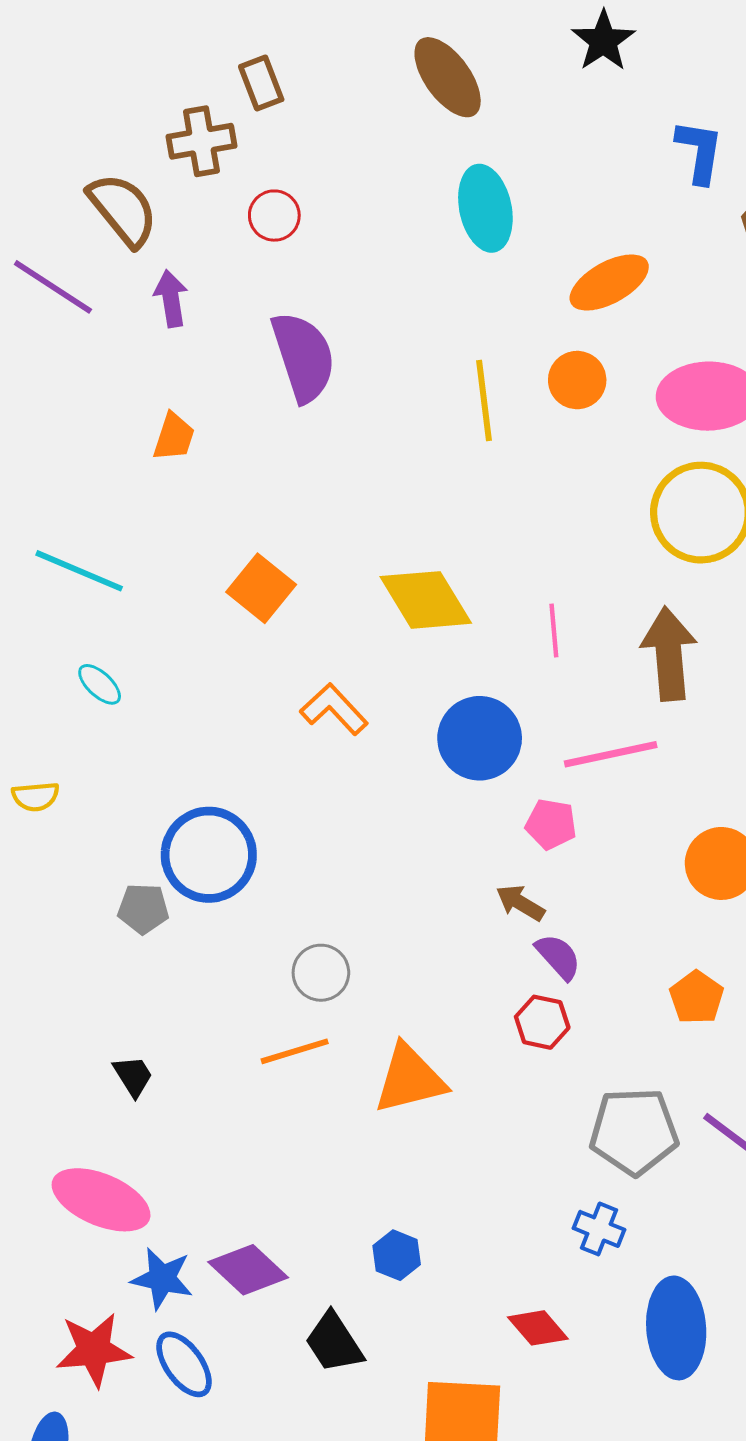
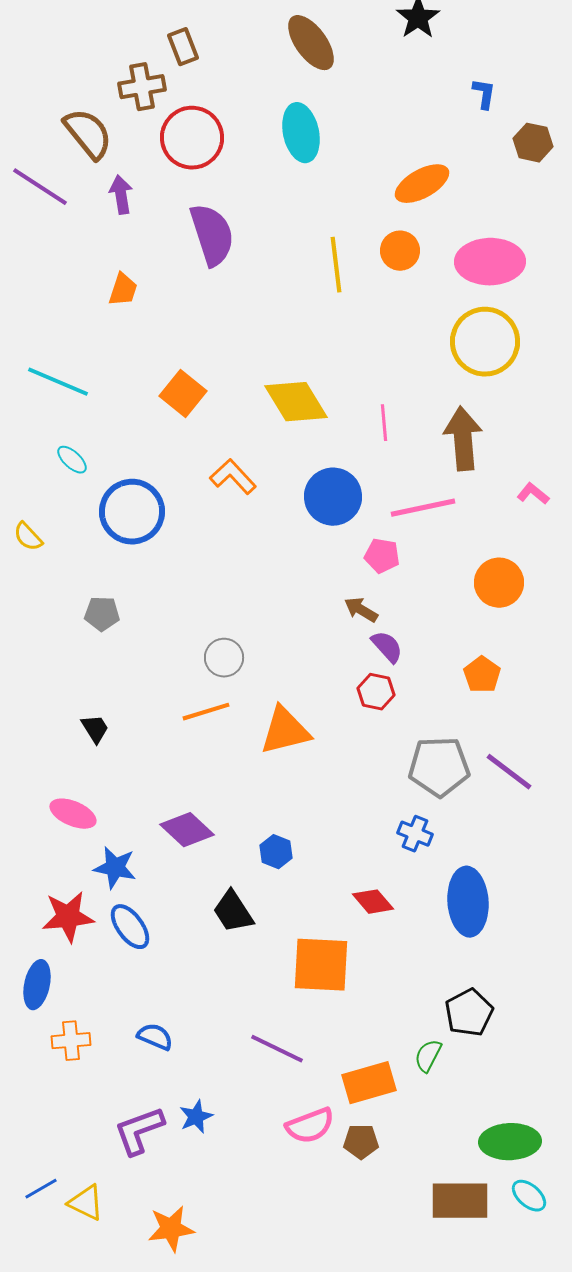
blue L-shape: (699, 151) -> (484, 94), size x0.7
cyan ellipse: (485, 208) -> (301, 133), moved
red circle: (274, 216) -> (192, 138), size x1.8
yellow semicircle: (35, 796) -> (28, 537), turned 52
blue circle: (209, 855) -> (132, 512), moved
pink ellipse: (101, 1200) -> (73, 814), size x0.7
purple diamond: (248, 1270) -> (187, 830), moved

